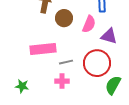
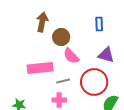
pink semicircle: (89, 24) -> (71, 56), moved, turned 114

